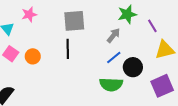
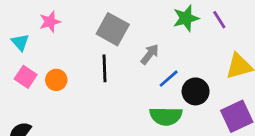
gray square: (74, 21) -> (113, 29), turned 35
purple line: (152, 26) -> (219, 20), moved
gray arrow: (113, 35) -> (150, 54), moved

